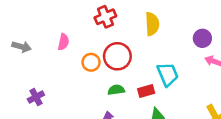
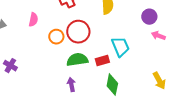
green semicircle: (116, 90) -> (77, 60), size x1.5
purple cross: (36, 97) -> (10, 66), turned -32

